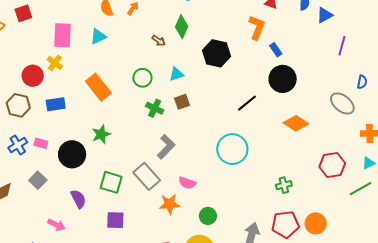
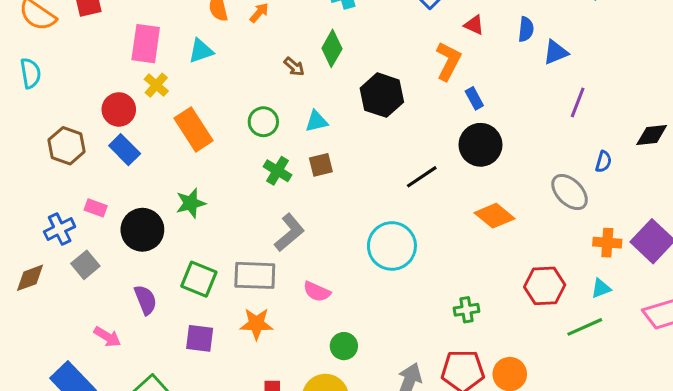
yellow cross: (55, 63) -> (156, 85), moved
red circle: (33, 76) -> (119, 109), moved
blue rectangle: (56, 104) -> (125, 150), turned 48
blue cross: (18, 145) -> (60, 229), moved
gray rectangle: (147, 176) -> (255, 275), turned -52
orange star: (169, 204) -> (256, 324), moved

